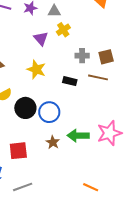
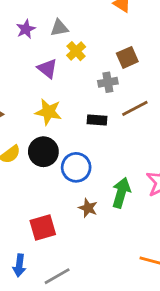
brown square: (106, 57) -> (127, 57), moved
brown line: (98, 77) -> (135, 108), turned -30
black circle: (25, 108) -> (43, 152), moved
green arrow: (78, 136) -> (121, 193), turned 115

